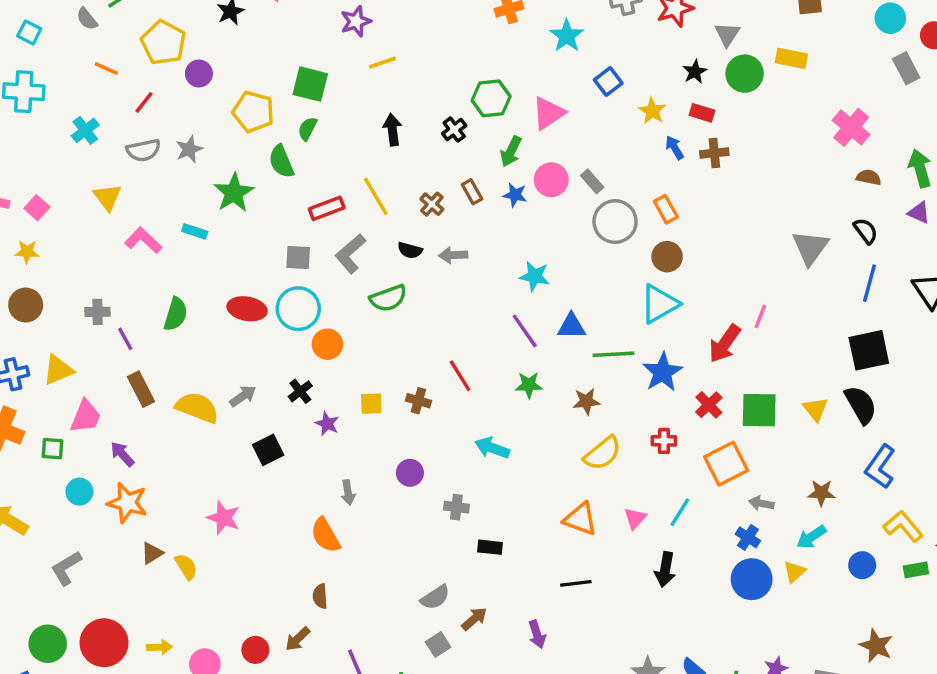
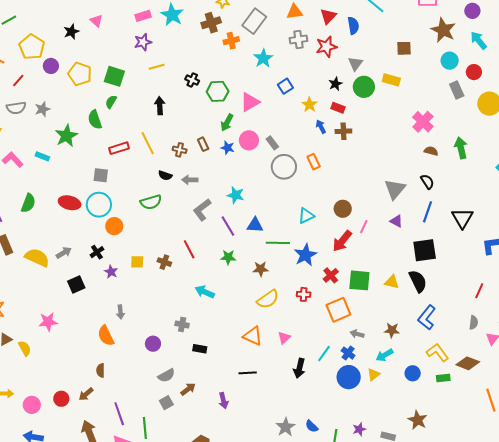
yellow pentagon: (253, 112) -> (80, 74), moved
black cross: (454, 130) -> (192, 80), moved, turned -32
brown cross: (432, 204) -> (180, 150), turned -32
purple triangle: (919, 213) -> (396, 221), moved
gray L-shape: (350, 254) -> (202, 210), moved
brown circle: (667, 257) -> (343, 209), moved
cyan triangle: (659, 304) -> (306, 216), size x0.7
yellow triangle: (816, 409) -> (392, 282), turned -42
purple circle: (410, 473) -> (153, 344), moved
cyan line: (680, 512) -> (324, 354), moved
pink star: (223, 518) -> (48, 322), turned -30

